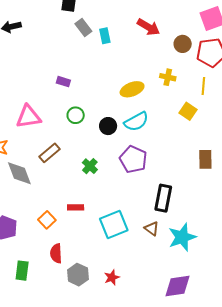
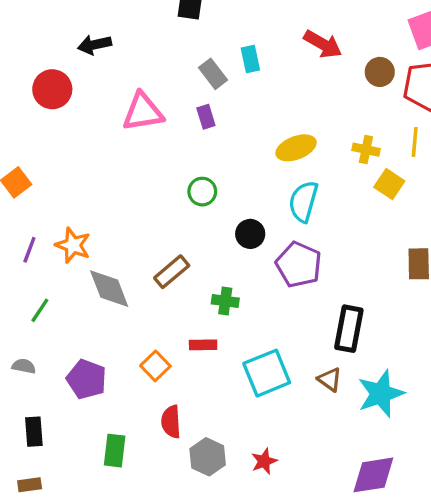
gray rectangle: (83, 28) -> (213, 74), moved
yellow cross: (168, 77) -> (366, 150), moved
purple rectangle: (63, 82) -> (206, 117), moved, turned 56
pink triangle: (28, 117) -> (143, 112), moved
cyan semicircle: (136, 122) -> (303, 202), turned 135
black circle: (108, 126) -> (250, 234), moved
brown rectangle: (49, 153) -> (172, 272), moved
green cross: (90, 166) -> (225, 301), moved, turned -35

